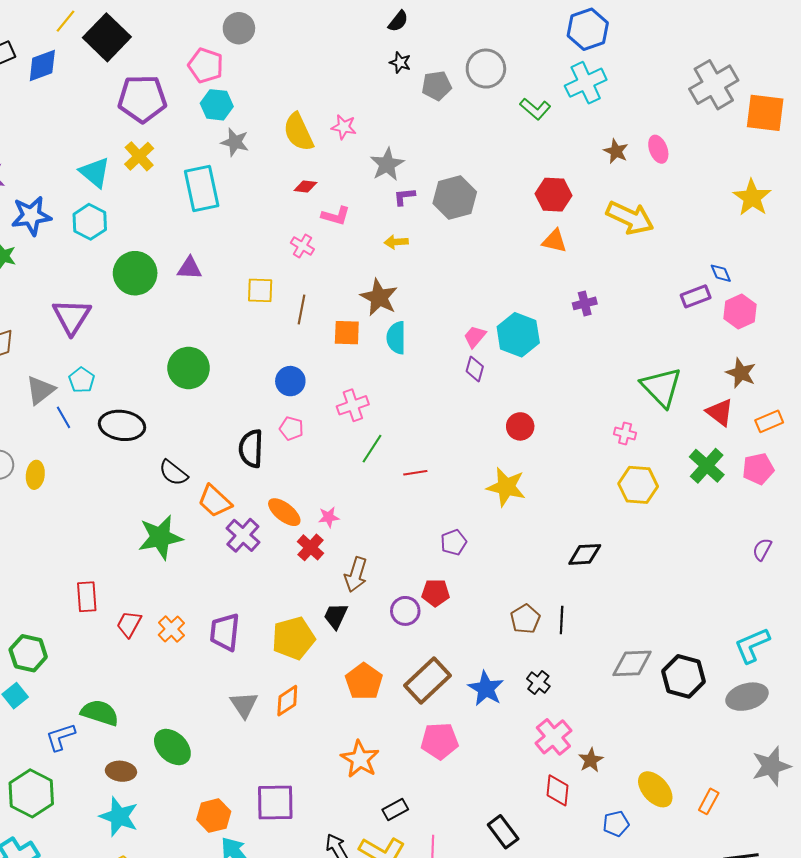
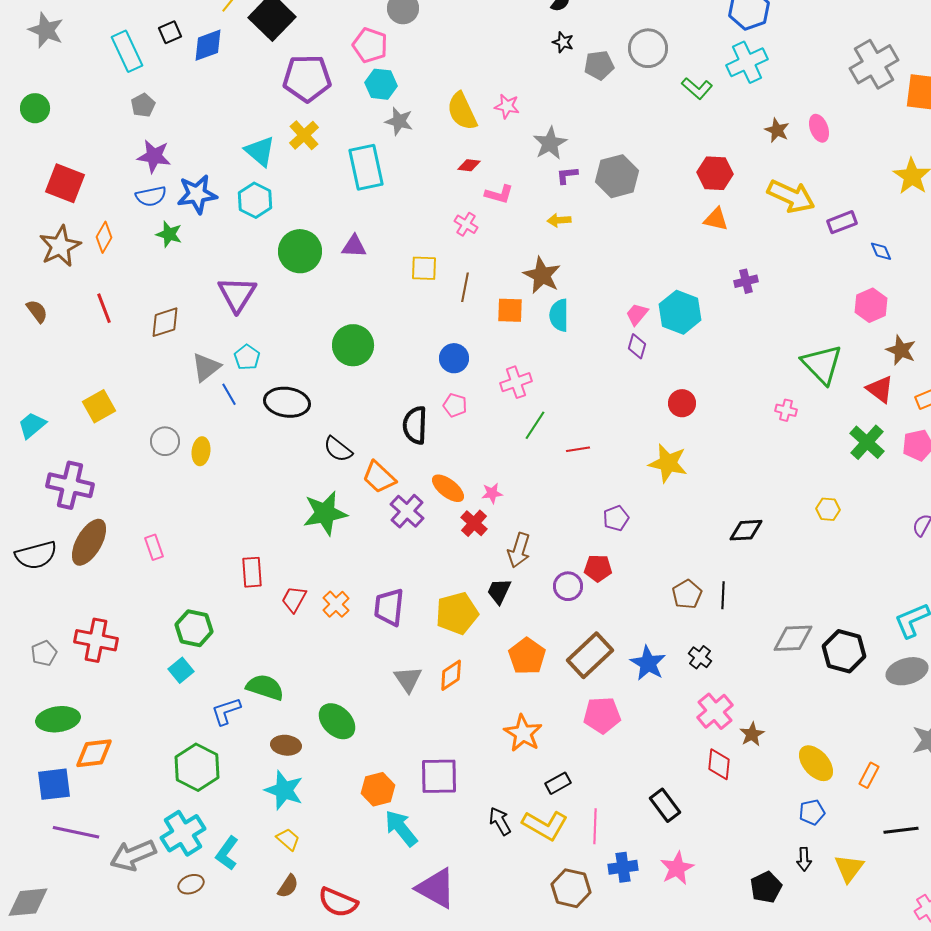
purple rectangle: (696, 296) -> (842, 222), moved
pink hexagon: (740, 312) -> (871, 305), moved
yellow hexagon: (638, 485) -> (828, 509), moved, size x0.6
blue pentagon: (616, 824) -> (812, 812), moved

